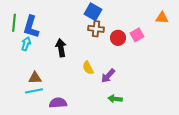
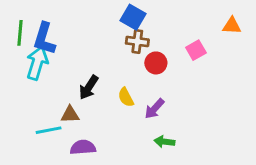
red circle: (118, 38) -> (156, 63), moved
cyan arrow: (26, 44) -> (37, 63), size x1.6
black arrow: (61, 48) -> (89, 87), moved, turned -138
brown triangle: (35, 78) -> (70, 114), moved

